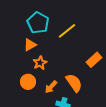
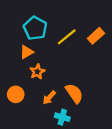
orange rectangle: (94, 60) -> (96, 36), moved
orange circle: (28, 82) -> (16, 94), moved

